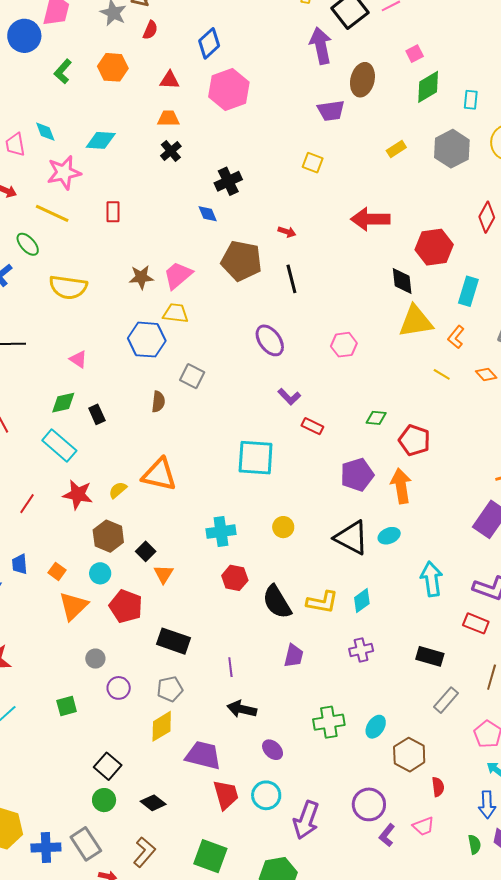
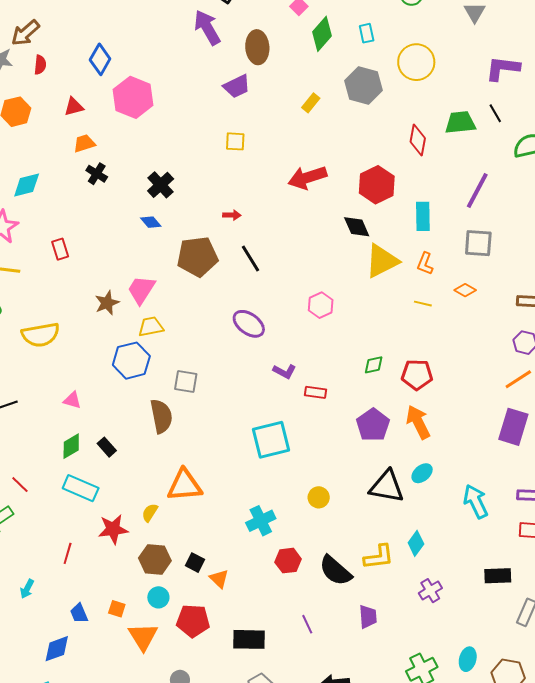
brown semicircle: (158, 402) -> (161, 416), size x1.6
purple line: (230, 667) -> (307, 624), moved

